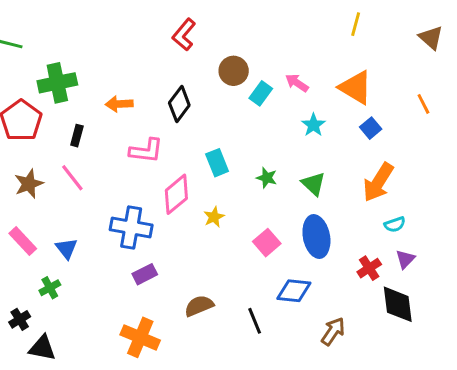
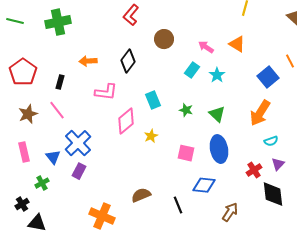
green cross: (57, 83) -> (58, 22), moved
orange triangle: (356, 87) -> (237, 44), moved, size x0.7
cyan rectangle: (261, 93) -> (192, 70), moved
blue square: (371, 128) -> (268, 77), moved, size x1.5
blue cross: (131, 227) -> (78, 143), moved, turned 36
pink rectangle: (23, 241) -> (24, 152), turned 30
pink square: (267, 243) -> (186, 153), turned -36
purple rectangle: (145, 274) -> (79, 171), moved, turned -35

